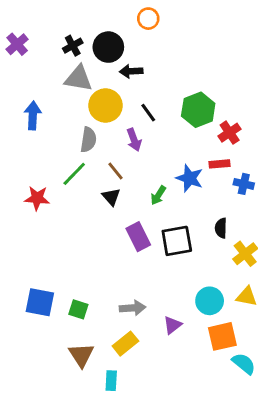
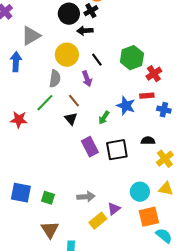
black cross: (73, 46) -> (91, 11), moved
gray triangle: (78, 78) -> (31, 36), moved, turned -40
black semicircle: (221, 228) -> (148, 141), turned 88
yellow rectangle: (125, 344) -> (98, 221), moved

